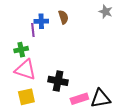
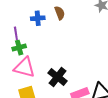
purple line: (33, 30) -> (16, 34), moved
black cross: (58, 81) -> (58, 77), turned 30

